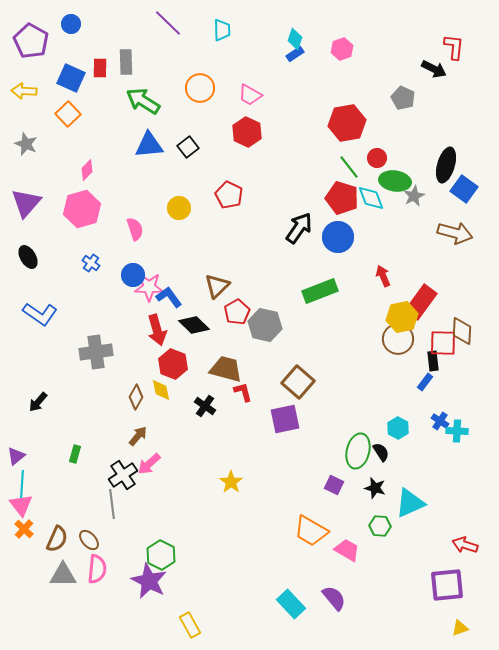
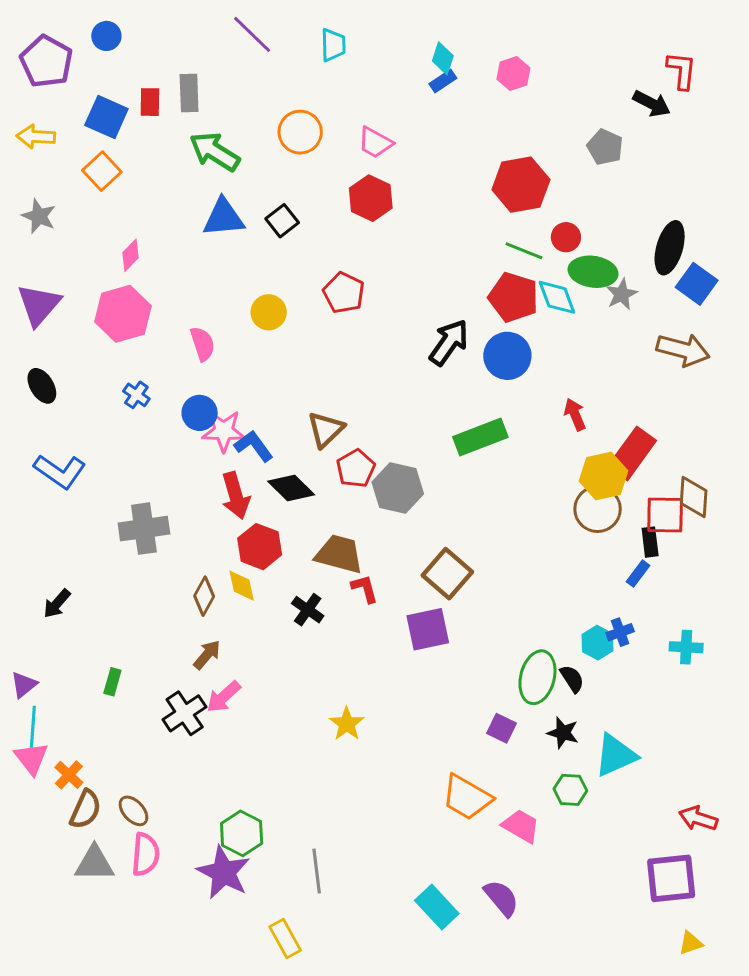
green line: (349, 167) -> (524, 251), turned -30
blue cross: (440, 421) -> (620, 632), moved, turned 36
gray line: (112, 504) -> (317, 871), moved
orange cross: (24, 529) -> (69, 775), moved

